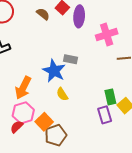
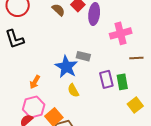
orange arrow: (23, 88) -> (35, 82), size x0.6
green rectangle: (110, 97) -> (122, 82), moved
purple rectangle: (105, 115) -> (106, 79), moved

